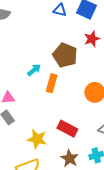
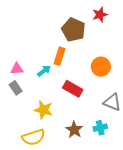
cyan arrow: (34, 70) -> (44, 71), moved
red rectangle: (67, 129) -> (73, 89), moved

